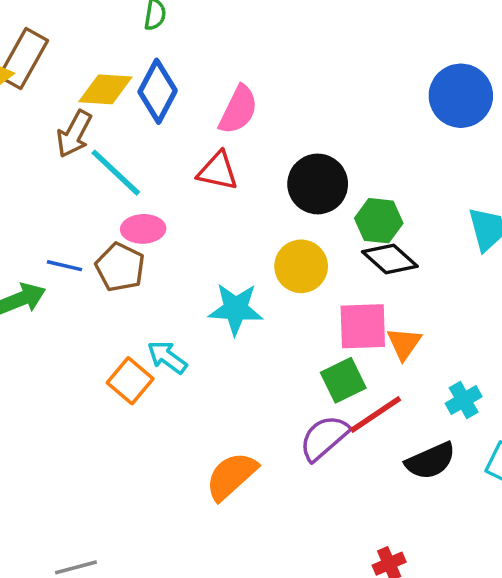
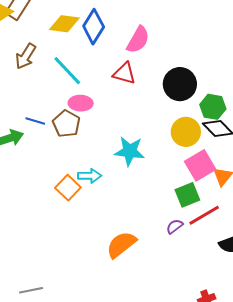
brown arrow: (74, 134) -> (26, 56), moved
yellow circle: (301, 266) -> (186, 132), moved
pink square: (363, 326) -> (200, 165), turned -32
cyan arrow: (167, 357) -> (90, 176), turned 140
purple semicircle: (324, 438) -> (175, 226), size x0.6

